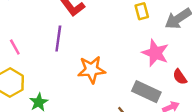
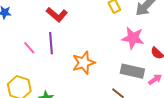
pink line: (15, 47) -> (29, 48), moved

